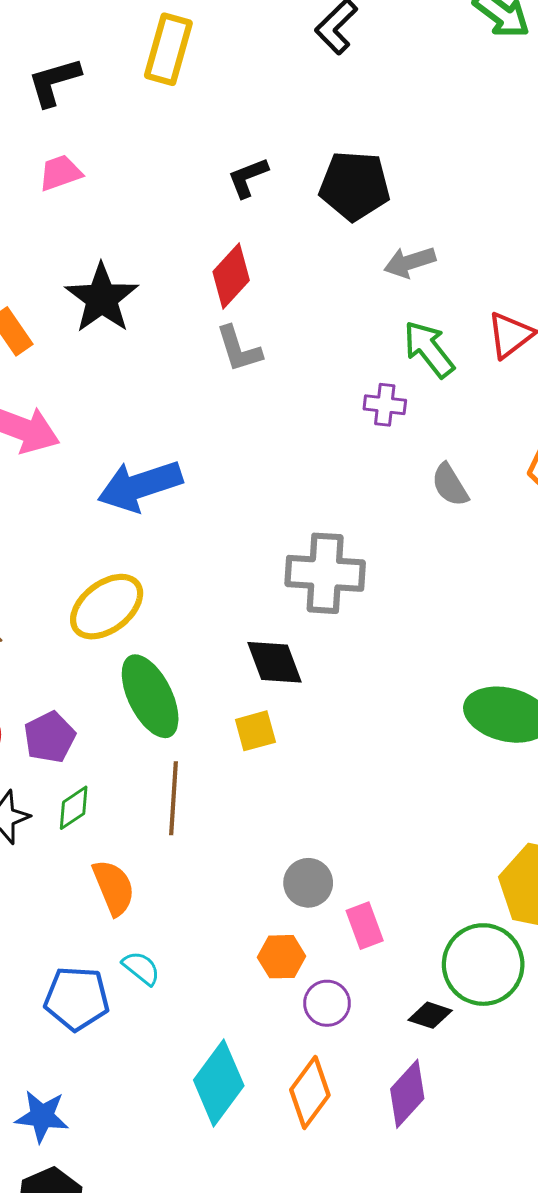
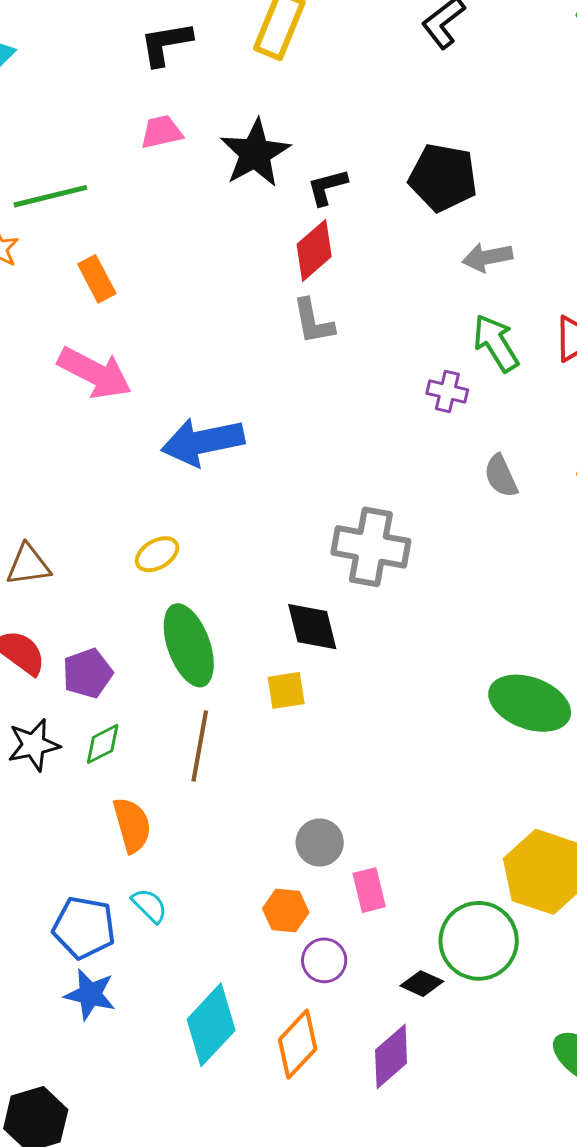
black L-shape: (248, 177) -> (327, 187), moved
black star: (102, 298) -> (255, 153), moved
yellow ellipse: (107, 607) -> (157, 554), size x0.6
blue star: (42, 1116) -> (90, 994), moved

